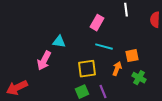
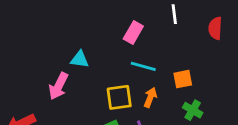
orange arrow: (117, 69) -> (150, 97), moved

